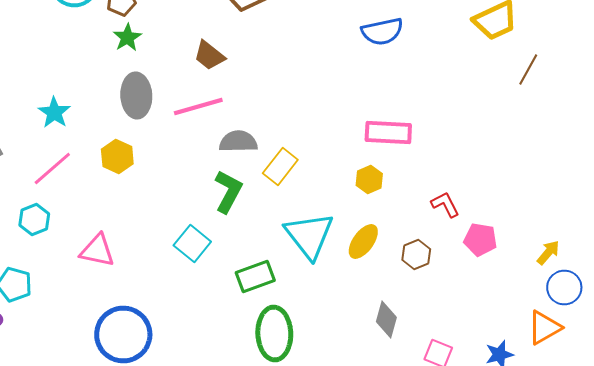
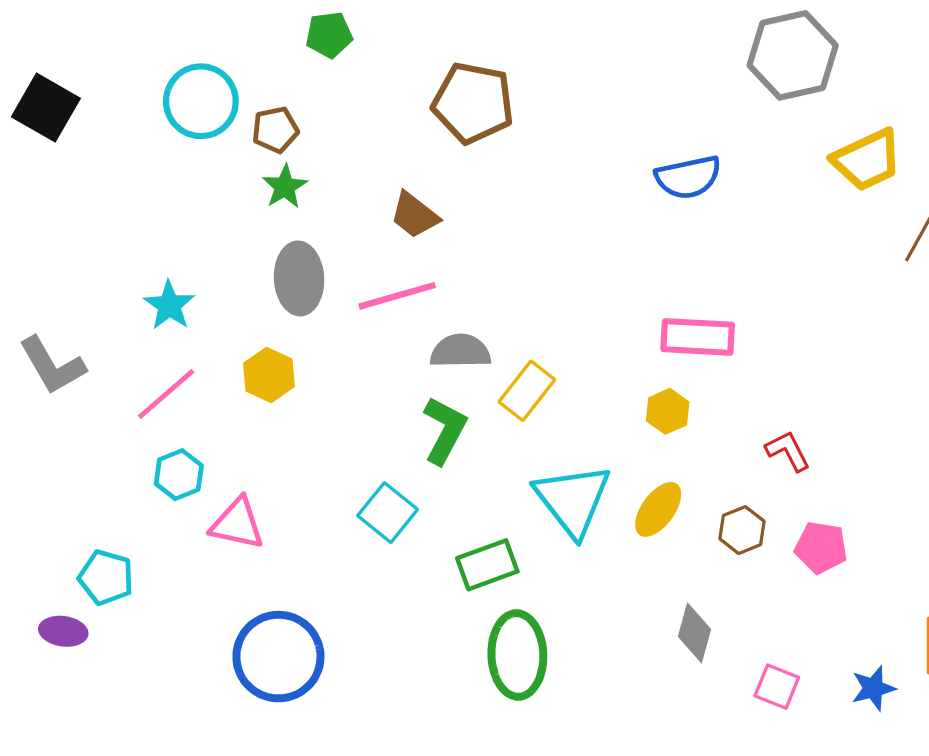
cyan hexagon: (34, 220) -> (179, 475), moved
pink pentagon: (480, 240) -> (821, 547), moved

